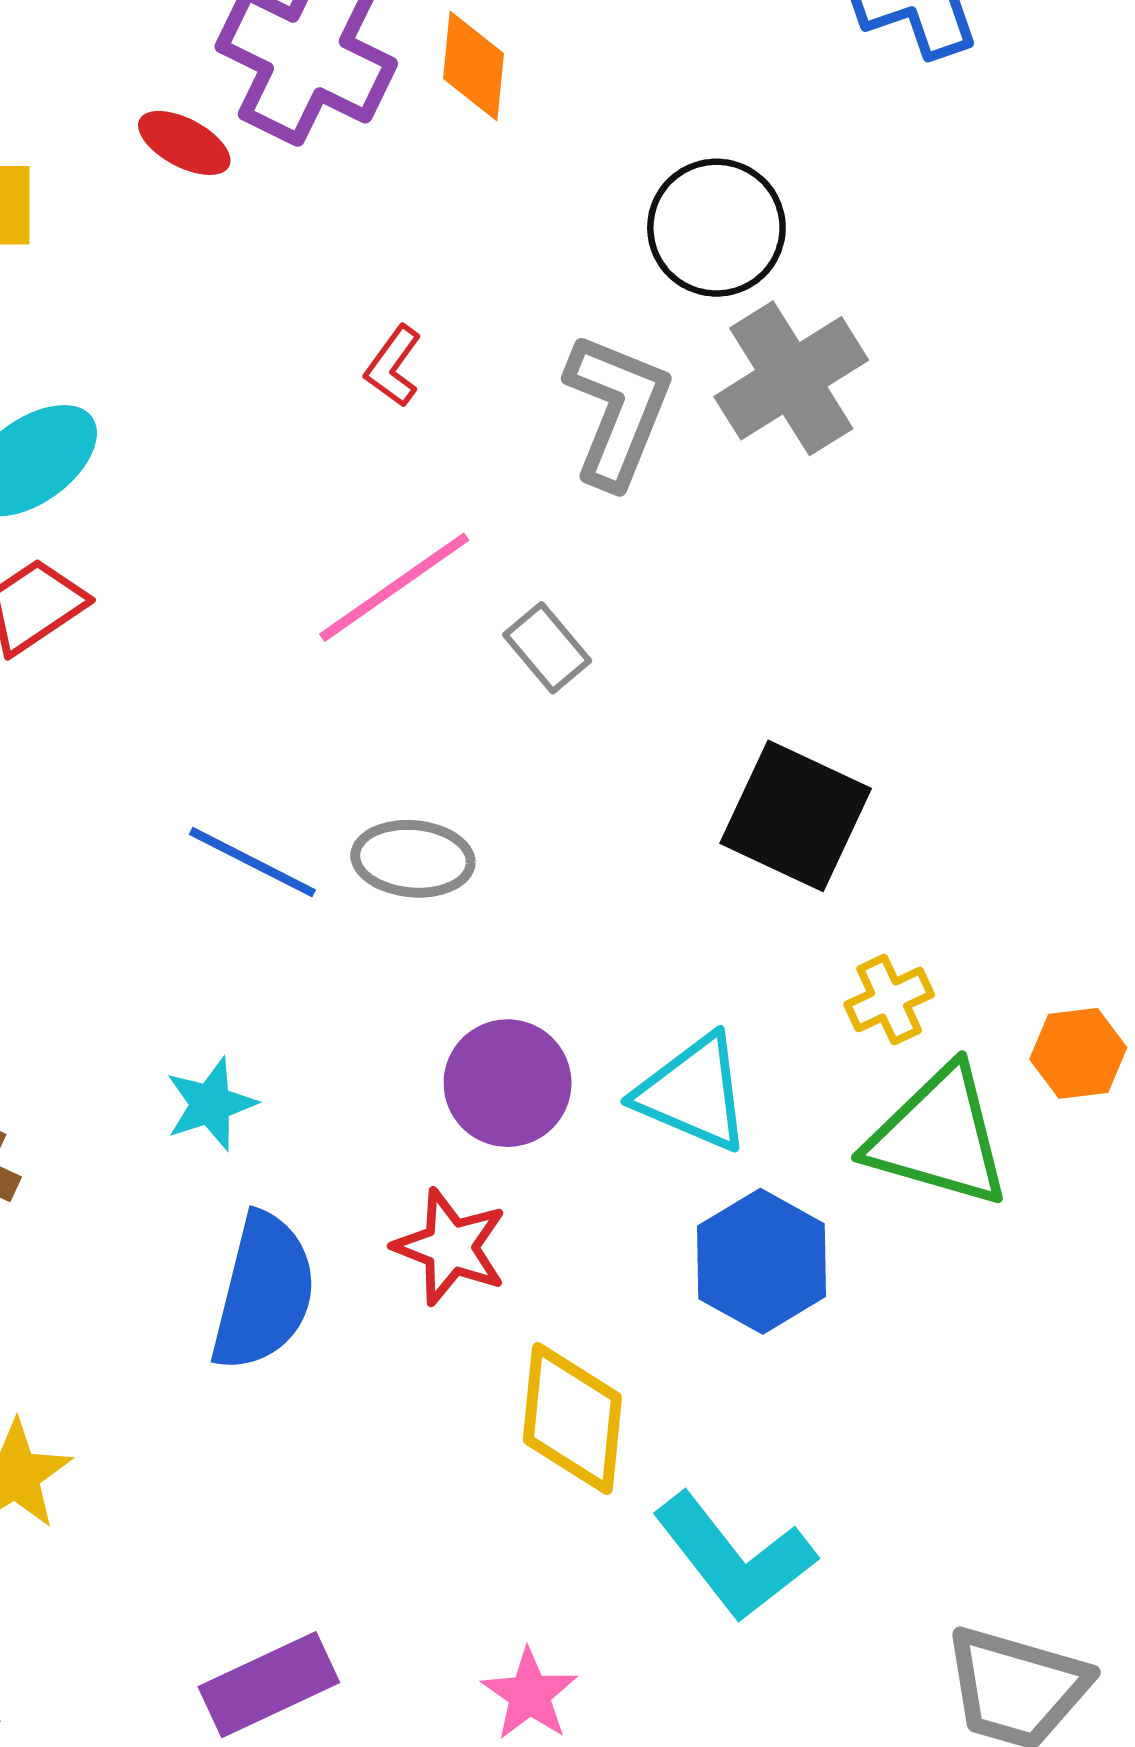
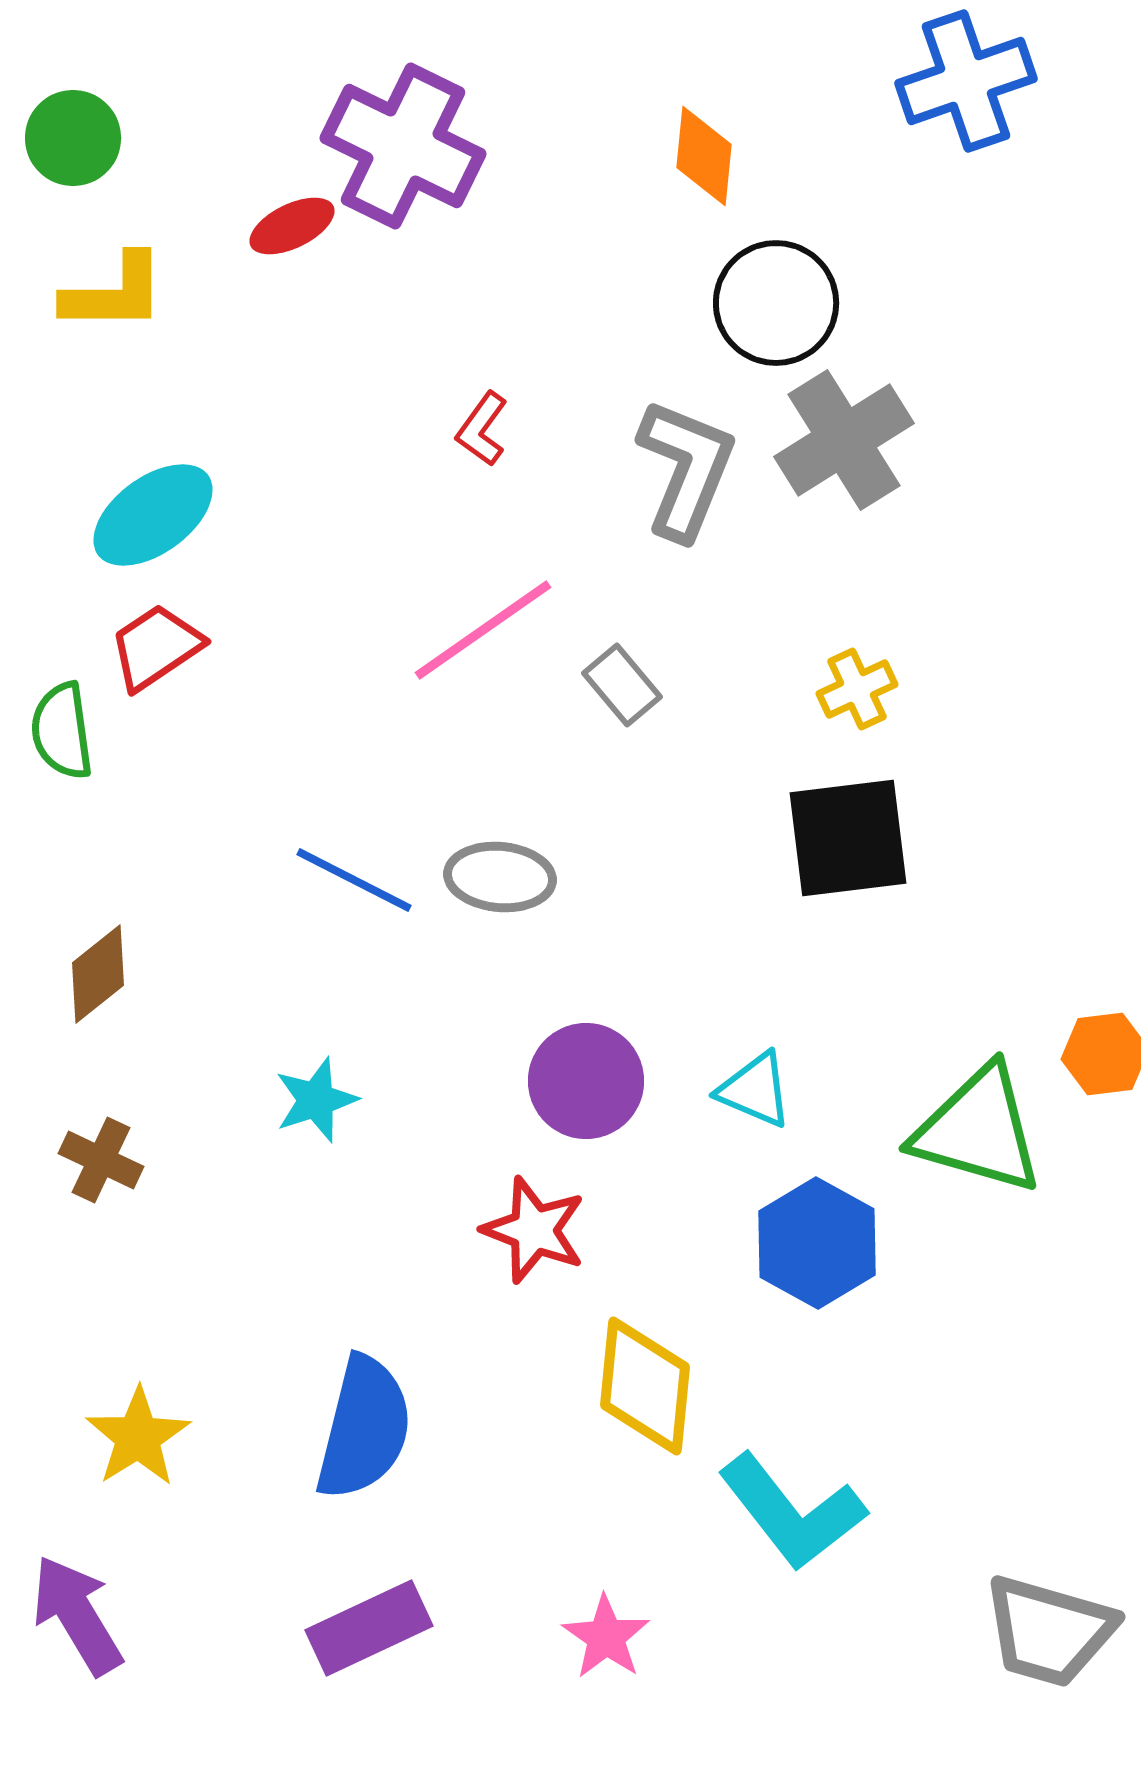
orange diamond: (473, 66) -> (704, 156), moved
red ellipse: (184, 143) -> (292, 226), turned -54
black square: (796, 816) -> (848, 838), turned -32
yellow cross: (889, 1000) -> (857, 689), moved
cyan triangle: (693, 1093) -> (755, 1090), size x0.7
blue semicircle: (263, 1292) -> (364, 1428), moved

